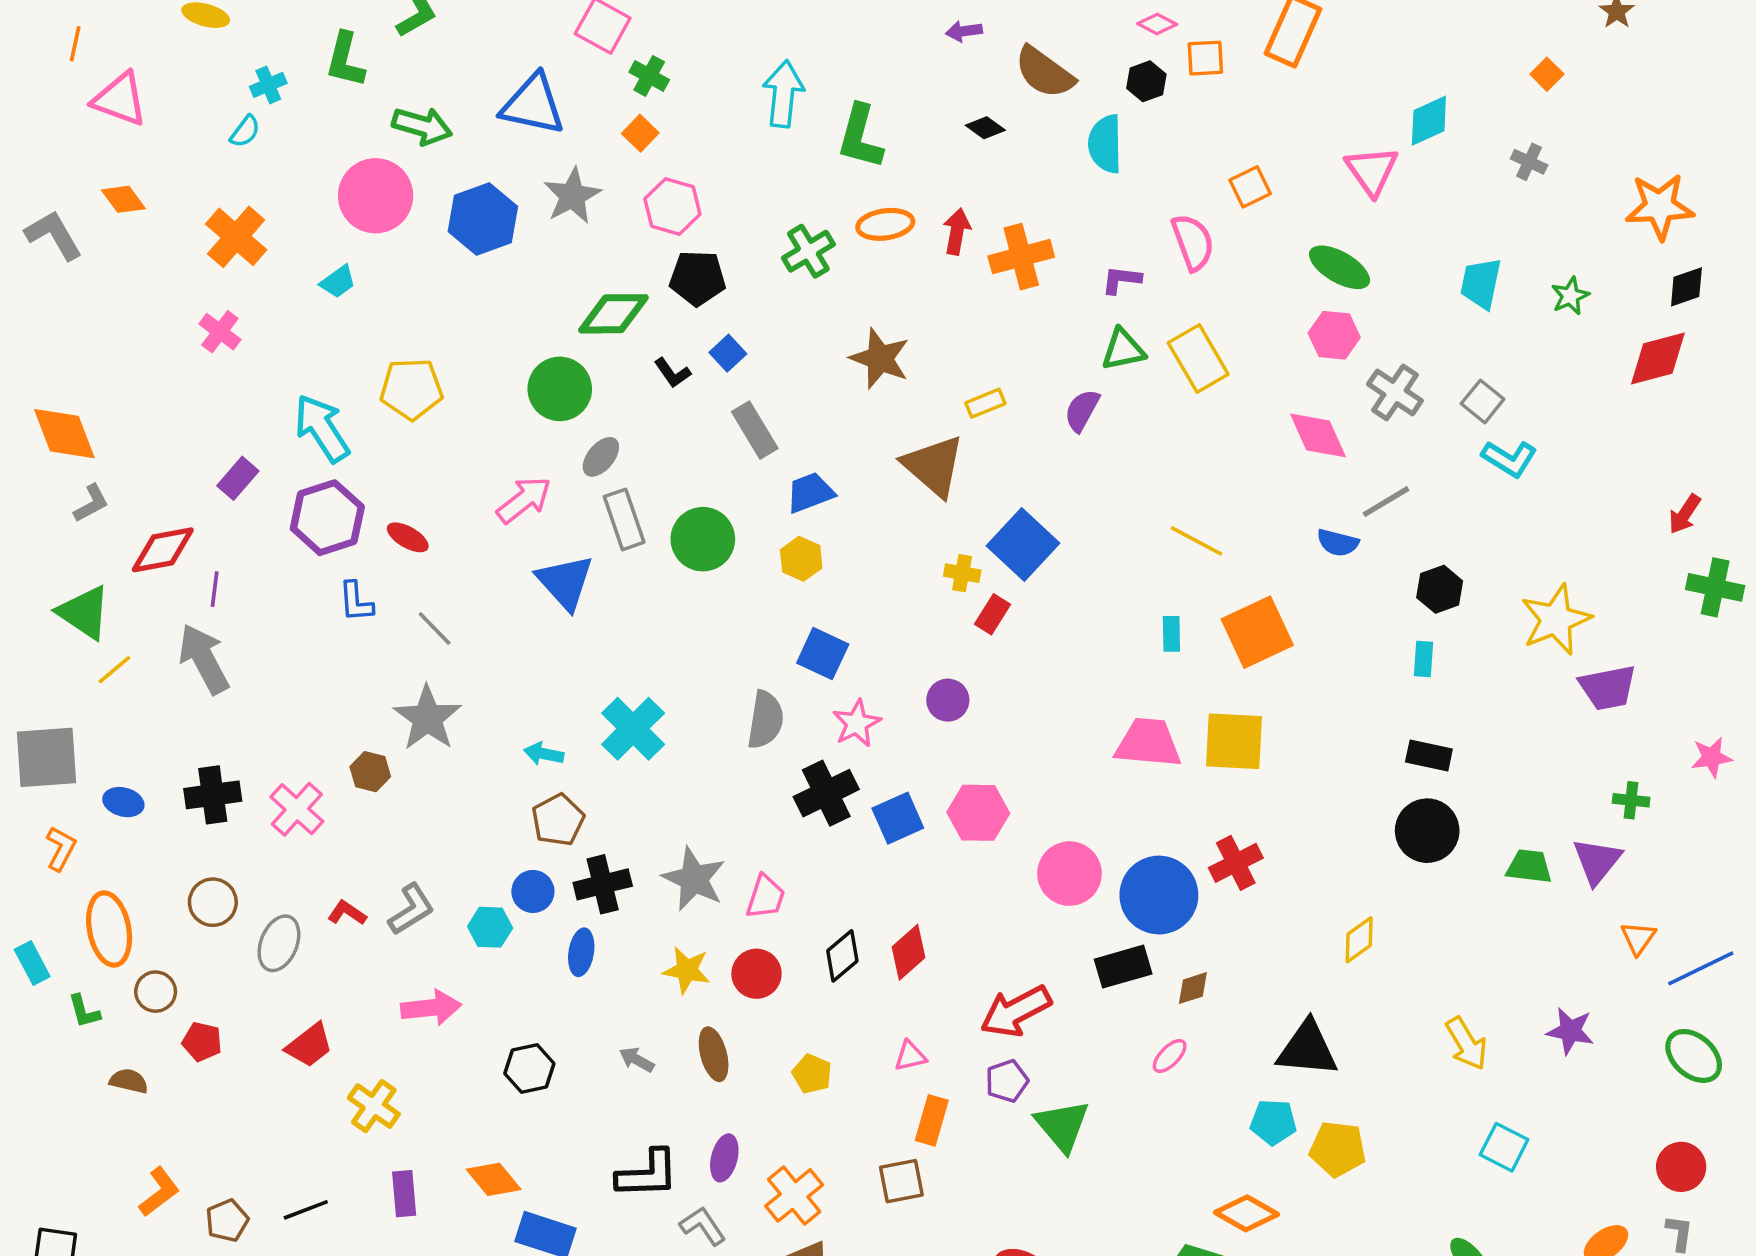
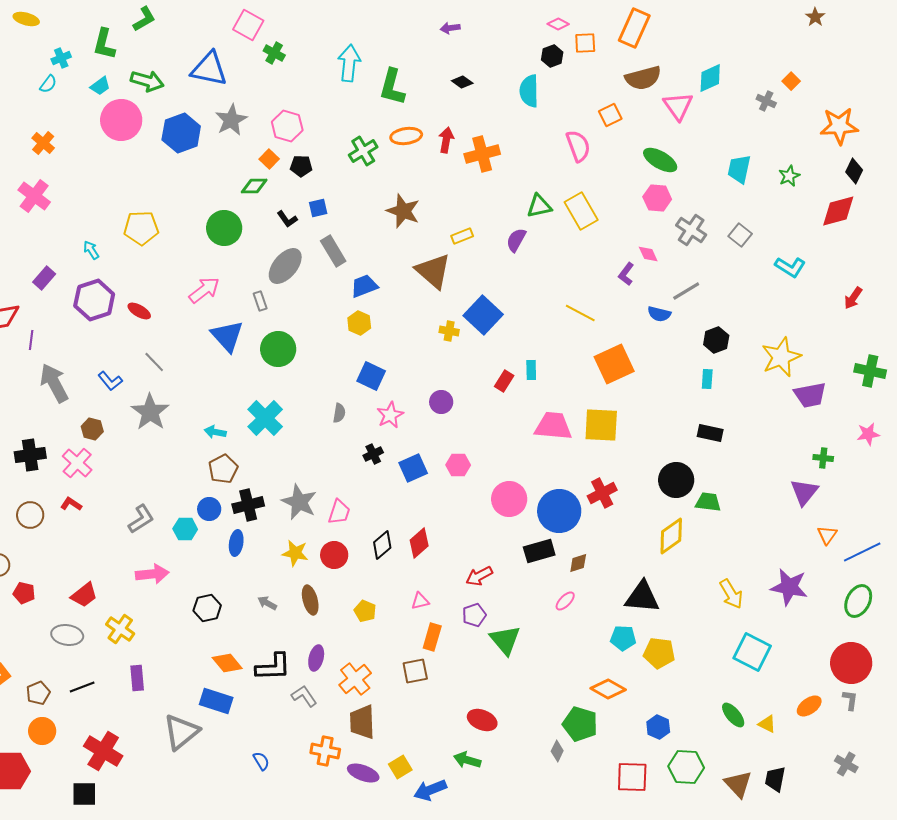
brown semicircle: (1044, 72) -> (643, 78), moved, turned -51
orange square: (1547, 74) -> (791, 81), moved
orange square: (640, 133) -> (269, 159), moved
orange cross: (236, 237) -> (43, 143), size x0.7
black pentagon: (697, 278) -> (301, 166), size x0.7
purple L-shape: (1121, 280) -> (626, 274), moved, turned -60
cyan trapezoid: (338, 282) -> (100, 86), moved
black diamond: (1686, 287) -> (854, 171), turned -45
green diamond: (613, 314) -> (254, 186), size x0.7
pink cross: (220, 332) -> (34, 196), size x1.4
blue square: (728, 353) -> (318, 208), turned 30
cyan arrow: (322, 428) -> (91, 250), size x0.5
pink diamond: (1318, 435) -> (648, 254), size x0.6
gray ellipse: (601, 457) -> (285, 266), moved, size x1.6
cyan L-shape: (1509, 459) -> (790, 267), moved
gray rectangle: (624, 519) -> (260, 301), size x0.6
green circle: (703, 539) -> (278, 349), moved
green cross: (1715, 587) -> (870, 371), moved
blue L-shape: (356, 602) -> (110, 381), moved, turned -35
red rectangle: (993, 614) -> (504, 381), moved
cyan rectangle: (1171, 634) -> (531, 370), moved
gray arrow: (204, 659) -> (54, 383), moved
gray semicircle: (765, 720) -> (339, 413), size x0.6
brown hexagon: (370, 772) -> (92, 429), moved
black cross: (826, 793) -> (373, 454), size x0.6
pink hexagon: (978, 813) -> (458, 465), size x0.7
black circle: (1427, 831) -> (676, 480), moved
green trapezoid: (1529, 866) -> (708, 502), moved
red L-shape: (347, 913) -> (71, 504), moved
yellow diamond: (1359, 940) -> (671, 536), size x1.4
gray ellipse: (279, 943) -> (67, 635), moved, turned 76
red arrow: (1016, 1011) -> (479, 576), size x0.7
purple star: (1570, 1031) -> (789, 587), size x1.4
green ellipse: (1694, 1056) -> (858, 601), turned 76
cyan square: (1504, 1147) -> (752, 652), size x1.4
red circle: (1681, 1167) -> (851, 663), size x1.5
orange diamond: (494, 1179) -> (227, 663), moved

